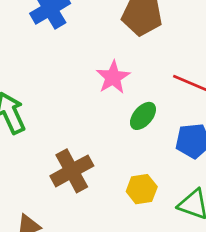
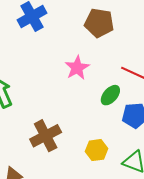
green ellipse: (143, 116) -> (110, 95), moved

